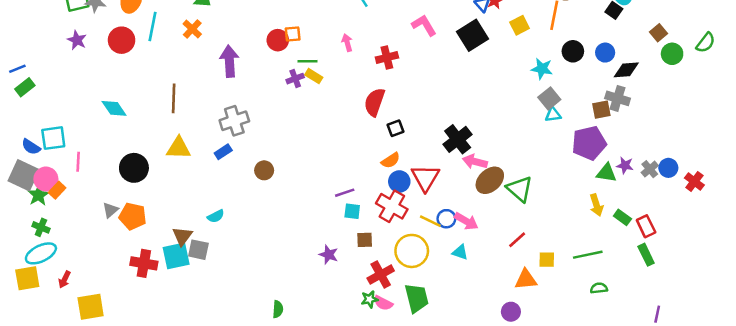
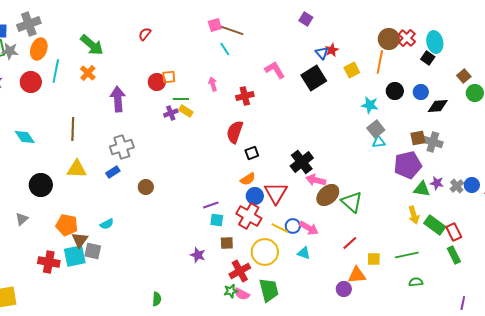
gray cross: (618, 98) -> (433, 142), moved
orange pentagon: (133, 216) -> (67, 225), moved
green rectangle: (622, 217) -> (435, 225), size x1.5
purple circle: (511, 312) -> (344, 289), moved

